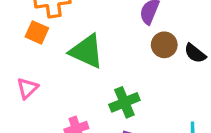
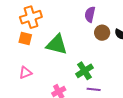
pink triangle: (27, 88) -> (25, 73), turned 32

